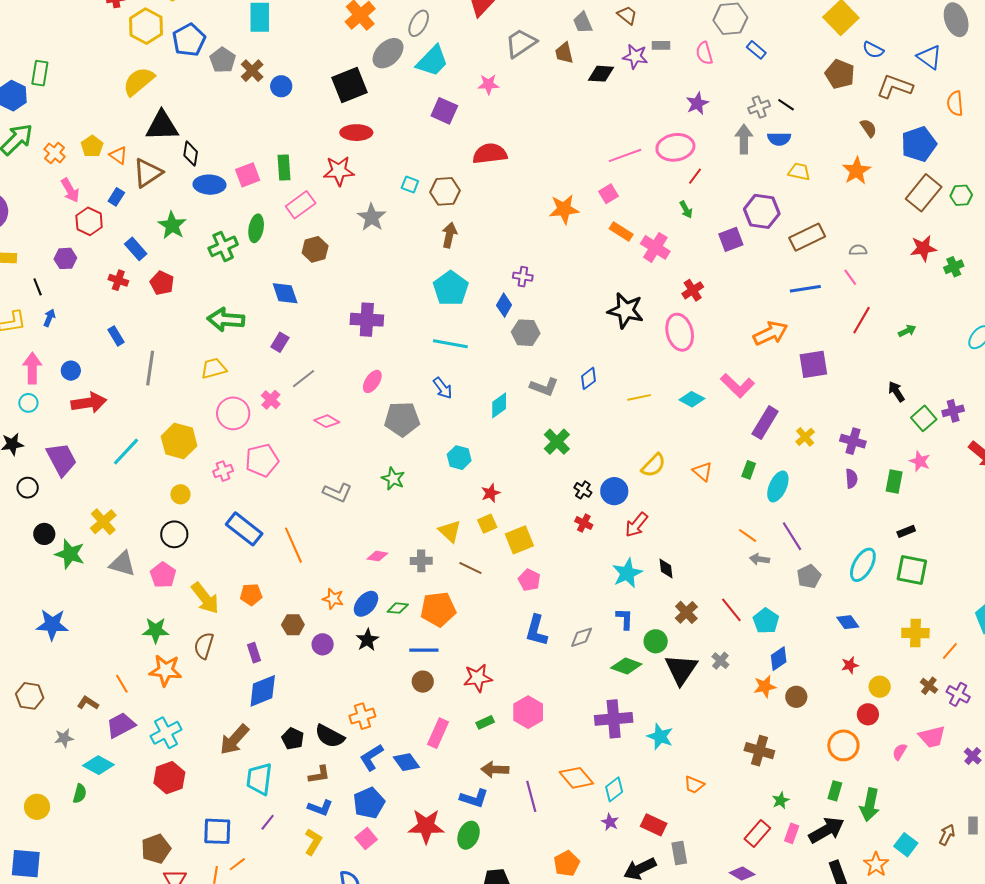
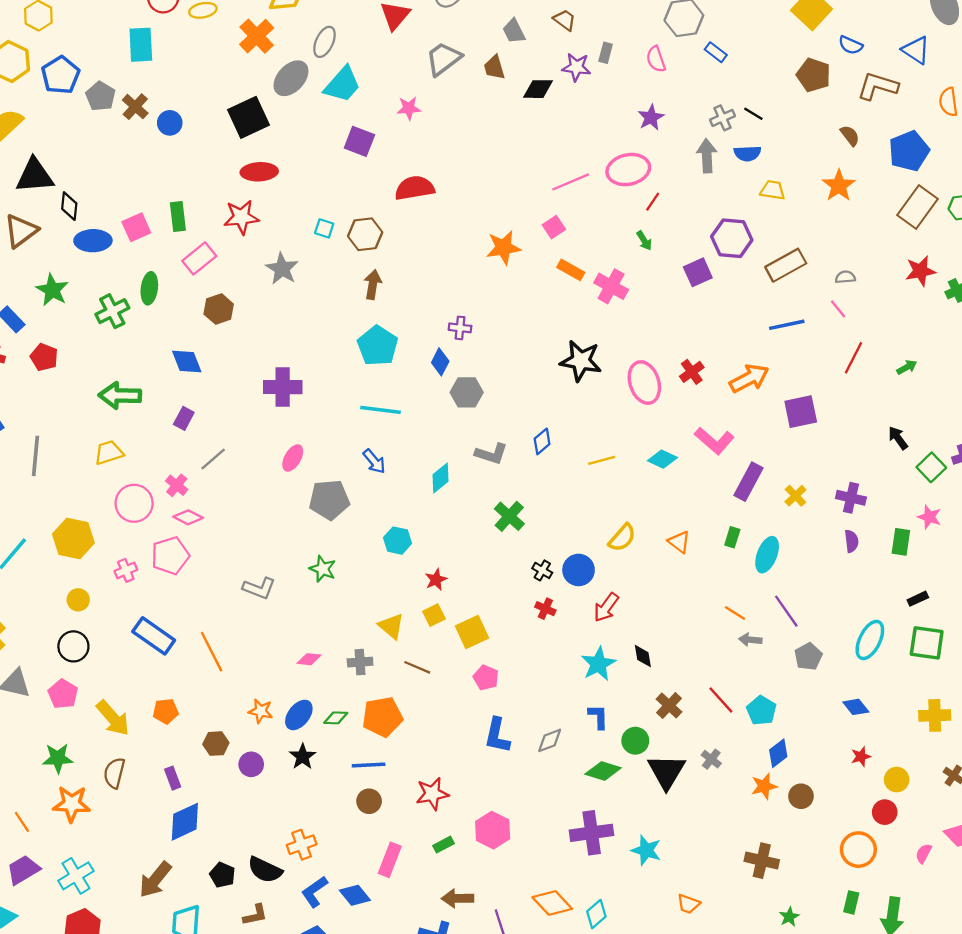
gray rectangle: (661, 45) -> (606, 53), turned -72
red cross: (693, 290) -> (692, 372), moved
pink diamond: (327, 421) -> (188, 517), moved

